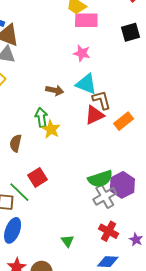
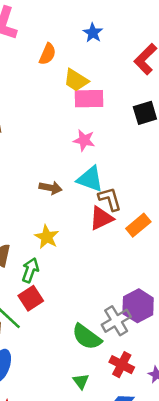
green arrow: (41, 117) -> (30, 270), moved, turned 30
green semicircle: (100, 179) -> (87, 337), moved, turned 55
green triangle: (68, 241) -> (81, 381), moved

